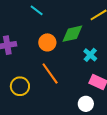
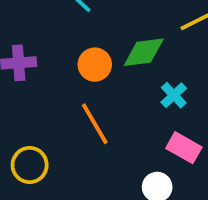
yellow circle: (20, 86) -> (30, 165), moved

